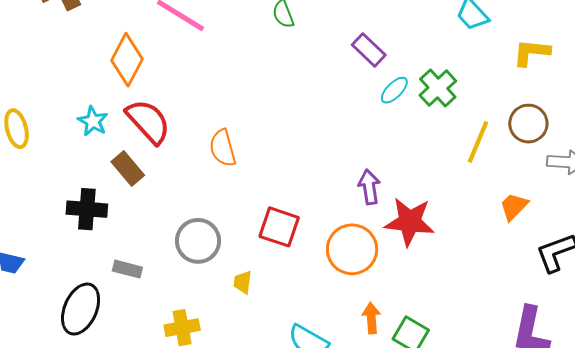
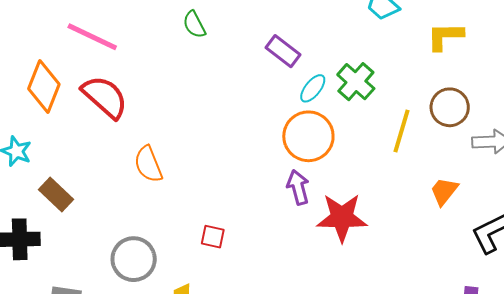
red semicircle: (148, 121) -> (105, 97), moved
red square: (279, 227) -> (213, 237), size x0.6
orange circle: (352, 249) -> (308, 136), moved

